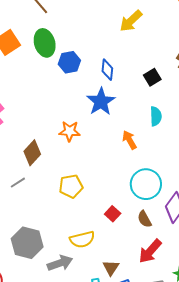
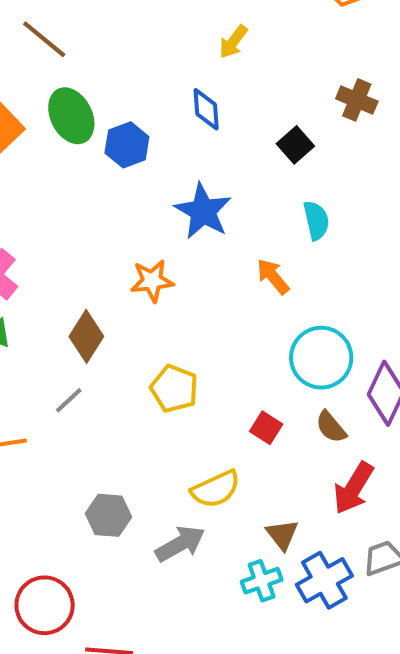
yellow arrow: (131, 21) -> (233, 42), size x0.7
blue diamond: (107, 70) -> (206, 109), moved
yellow pentagon: (71, 186) -> (174, 389), turned -30
gray hexagon: (27, 243) -> (108, 515), size x0.7

